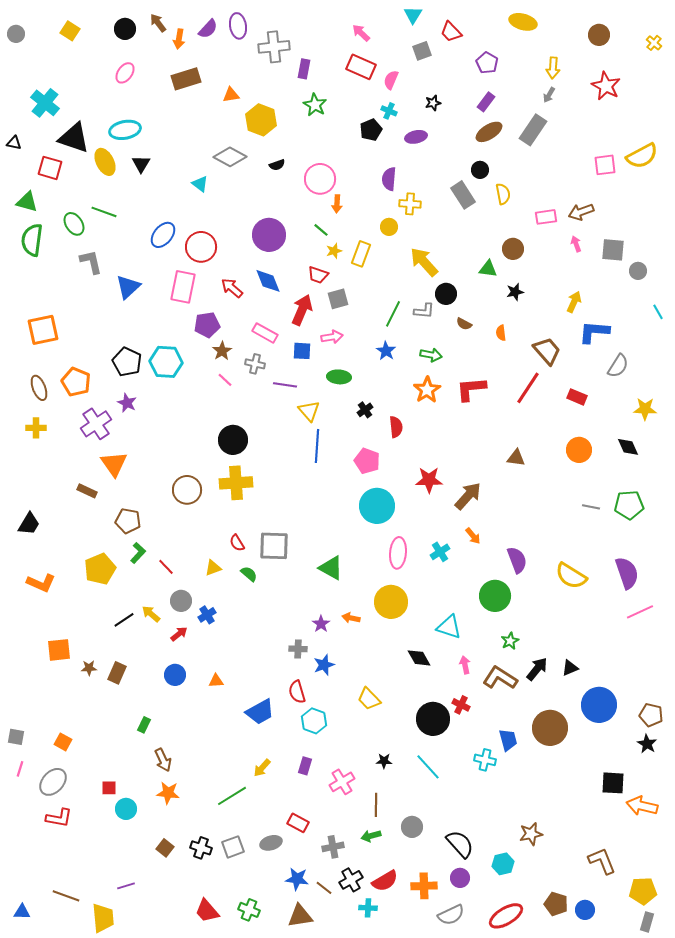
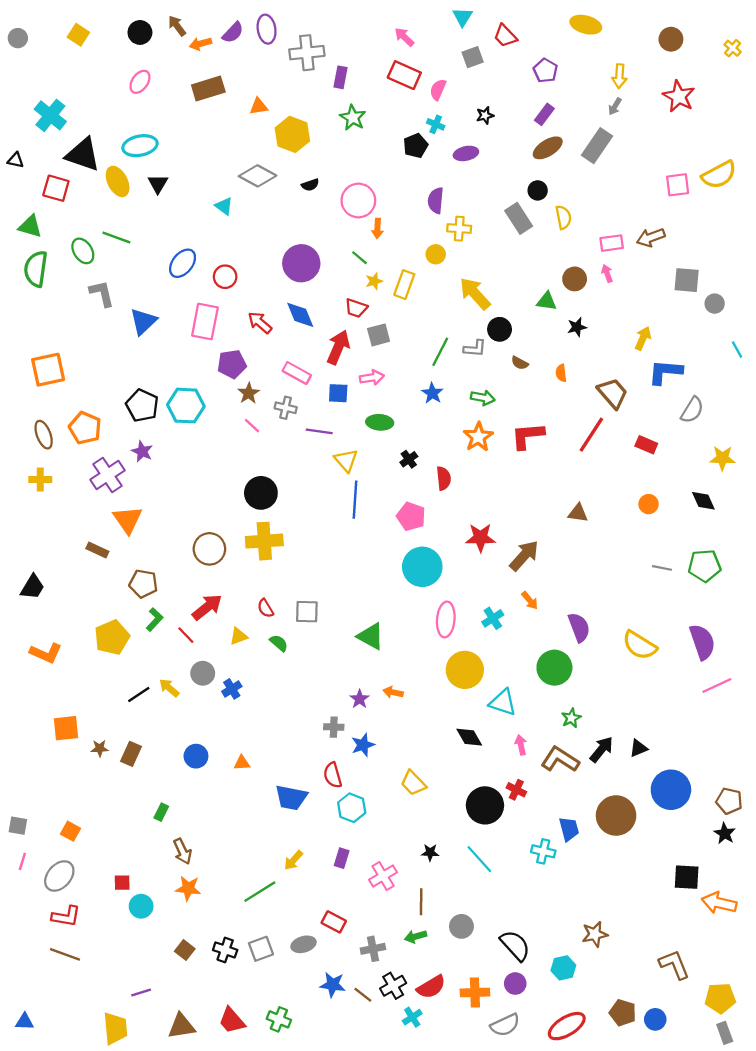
orange arrow: (179, 39) -> (200, 44), turned 66
pink arrow: (576, 244) -> (607, 273), moved
red circle: (201, 247) -> (225, 277), size x0.7
orange circle: (579, 450) -> (649, 504), size x0.7
gray square: (274, 546) -> (307, 612), size x0.7
yellow circle: (391, 602) -> (465, 670), moved
red arrow: (179, 634) -> (207, 607), moved, size x1.6
blue trapezoid: (260, 712) -> (291, 798), turned 40
brown line: (66, 896) -> (65, 954), moved
cyan cross: (368, 908) -> (412, 1017), turned -36
brown triangle: (300, 916) -> (181, 1026), moved
gray rectangle: (647, 922) -> (725, 1033), turned -36

